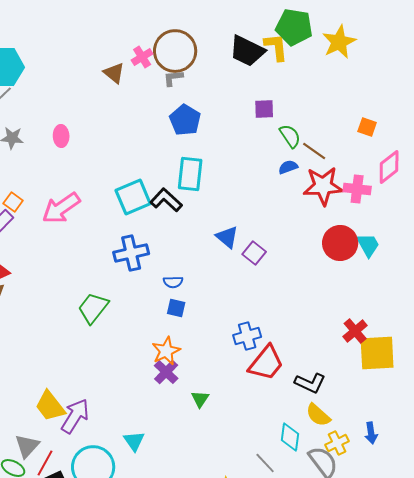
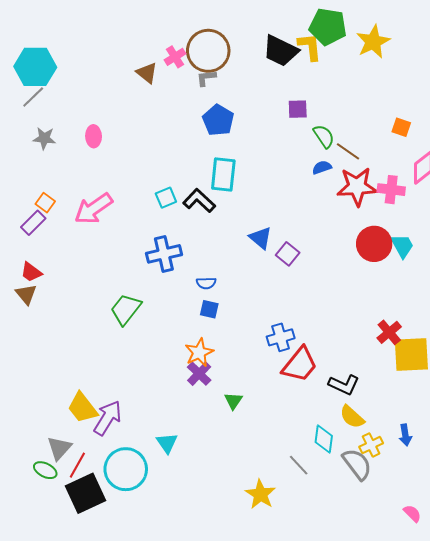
cyan square: (133, 197) -> (166, 198), size x0.6

